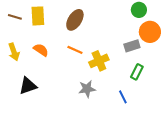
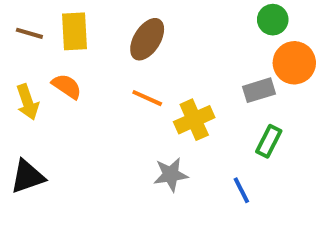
orange semicircle: (41, 50) -> (67, 86), moved
black triangle: (28, 86) -> (27, 177), moved

